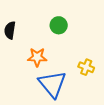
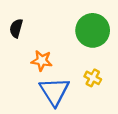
green circle: (59, 25) -> (93, 30), moved, size x1.8

